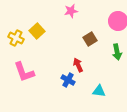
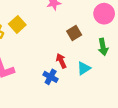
cyan triangle: (99, 91) -> (84, 68), moved, turned -40

